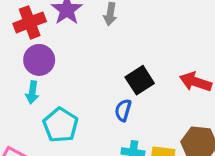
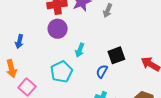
cyan arrow: (32, 92) -> (80, 50), moved

